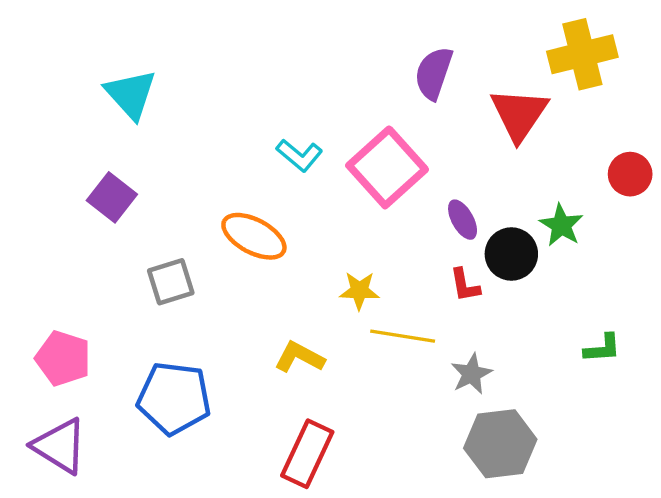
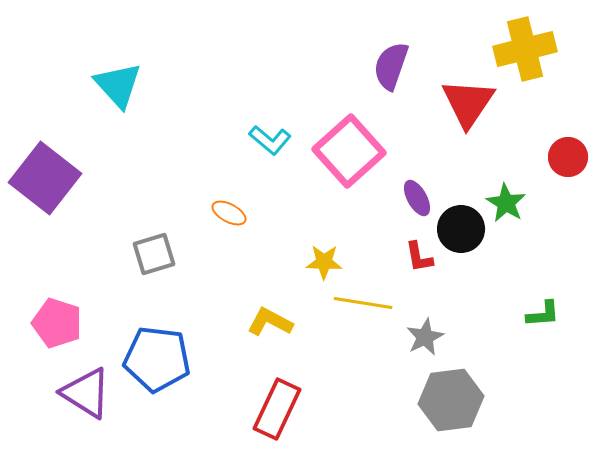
purple square: (112, 197) -> (45, 178), moved, size x1.6
orange ellipse: (254, 236) -> (229, 213), size x0.6
purple triangle: (60, 446) -> (86, 393), moved

